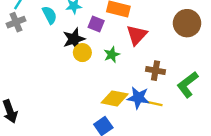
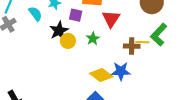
green L-shape: (188, 85) -> (159, 35), moved
yellow diamond: (115, 98) -> (101, 75), turned 35
yellow line: (154, 104) -> (142, 42), moved

